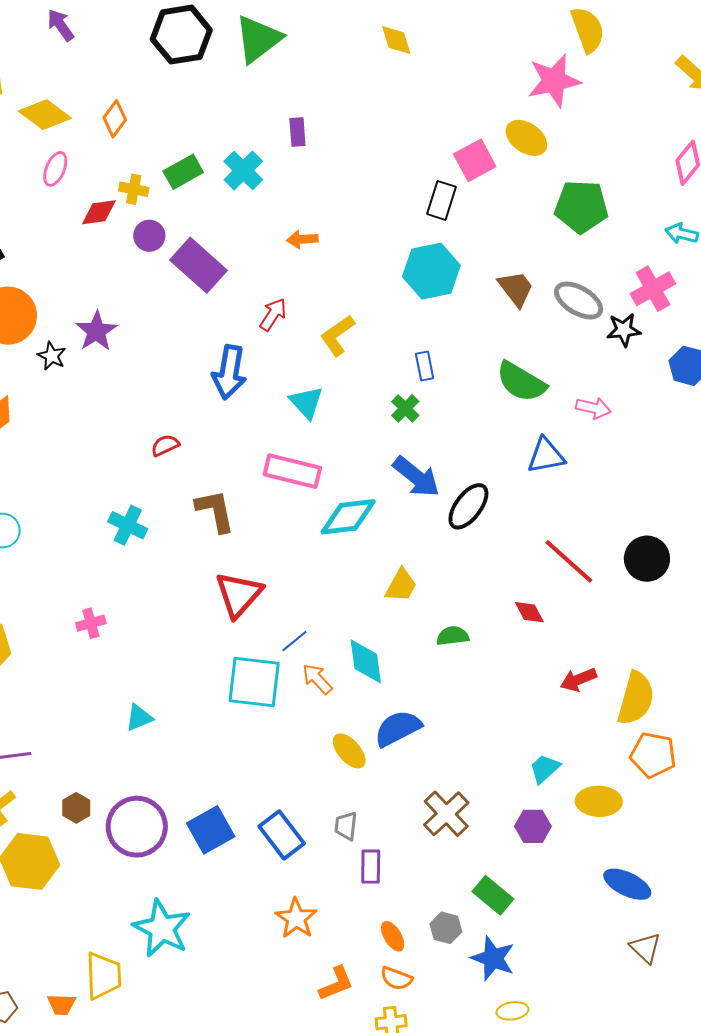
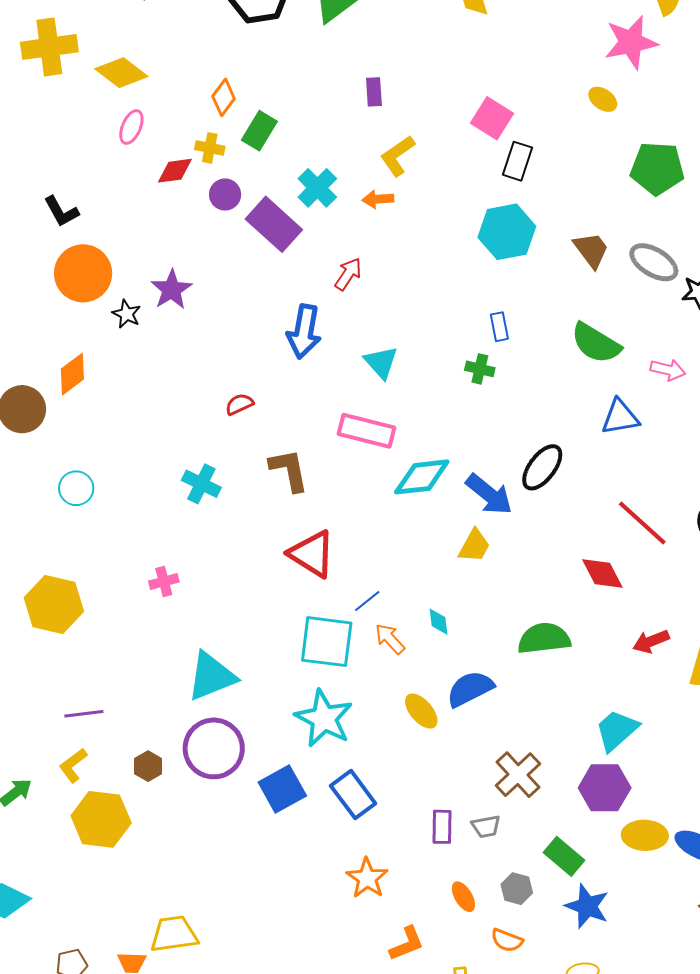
orange diamond: (115, 119) -> (224, 97), moved
yellow ellipse: (526, 138) -> (603, 99), size x0.7
pink square: (475, 160) -> (492, 118), moved, turned -30
cyan cross: (243, 170) -> (317, 188), moved
green rectangle: (183, 172) -> (259, 131), turned -30
yellow L-shape: (337, 335) -> (398, 156), moved
green cross: (405, 408) -> (480, 369), turned -32
blue arrow: (416, 477) -> (489, 494), moved
red triangle: (239, 595) -> (312, 554), turned -40
red diamond: (529, 612) -> (602, 574), size x1.4
green semicircle: (453, 636) -> (544, 638), moved, size x1.6
cyan diamond: (366, 661) -> (439, 622), size x0.6
cyan triangle: (139, 718) -> (211, 676), size x1.8
cyan trapezoid: (545, 769) -> (617, 730), size x1.4
yellow ellipse: (599, 801) -> (645, 835), moved
gray trapezoid: (346, 826) -> (486, 826), moved, turned -108
purple hexagon: (533, 826) -> (605, 788), size x1.4
purple circle: (137, 827) -> (214, 748), moved
cyan star: (162, 928) -> (324, 718), moved
blue star: (493, 958) -> (587, 906), moved
yellow trapezoid: (103, 976) -> (174, 934), turned -96
orange semicircle: (396, 978) -> (507, 940), moved

